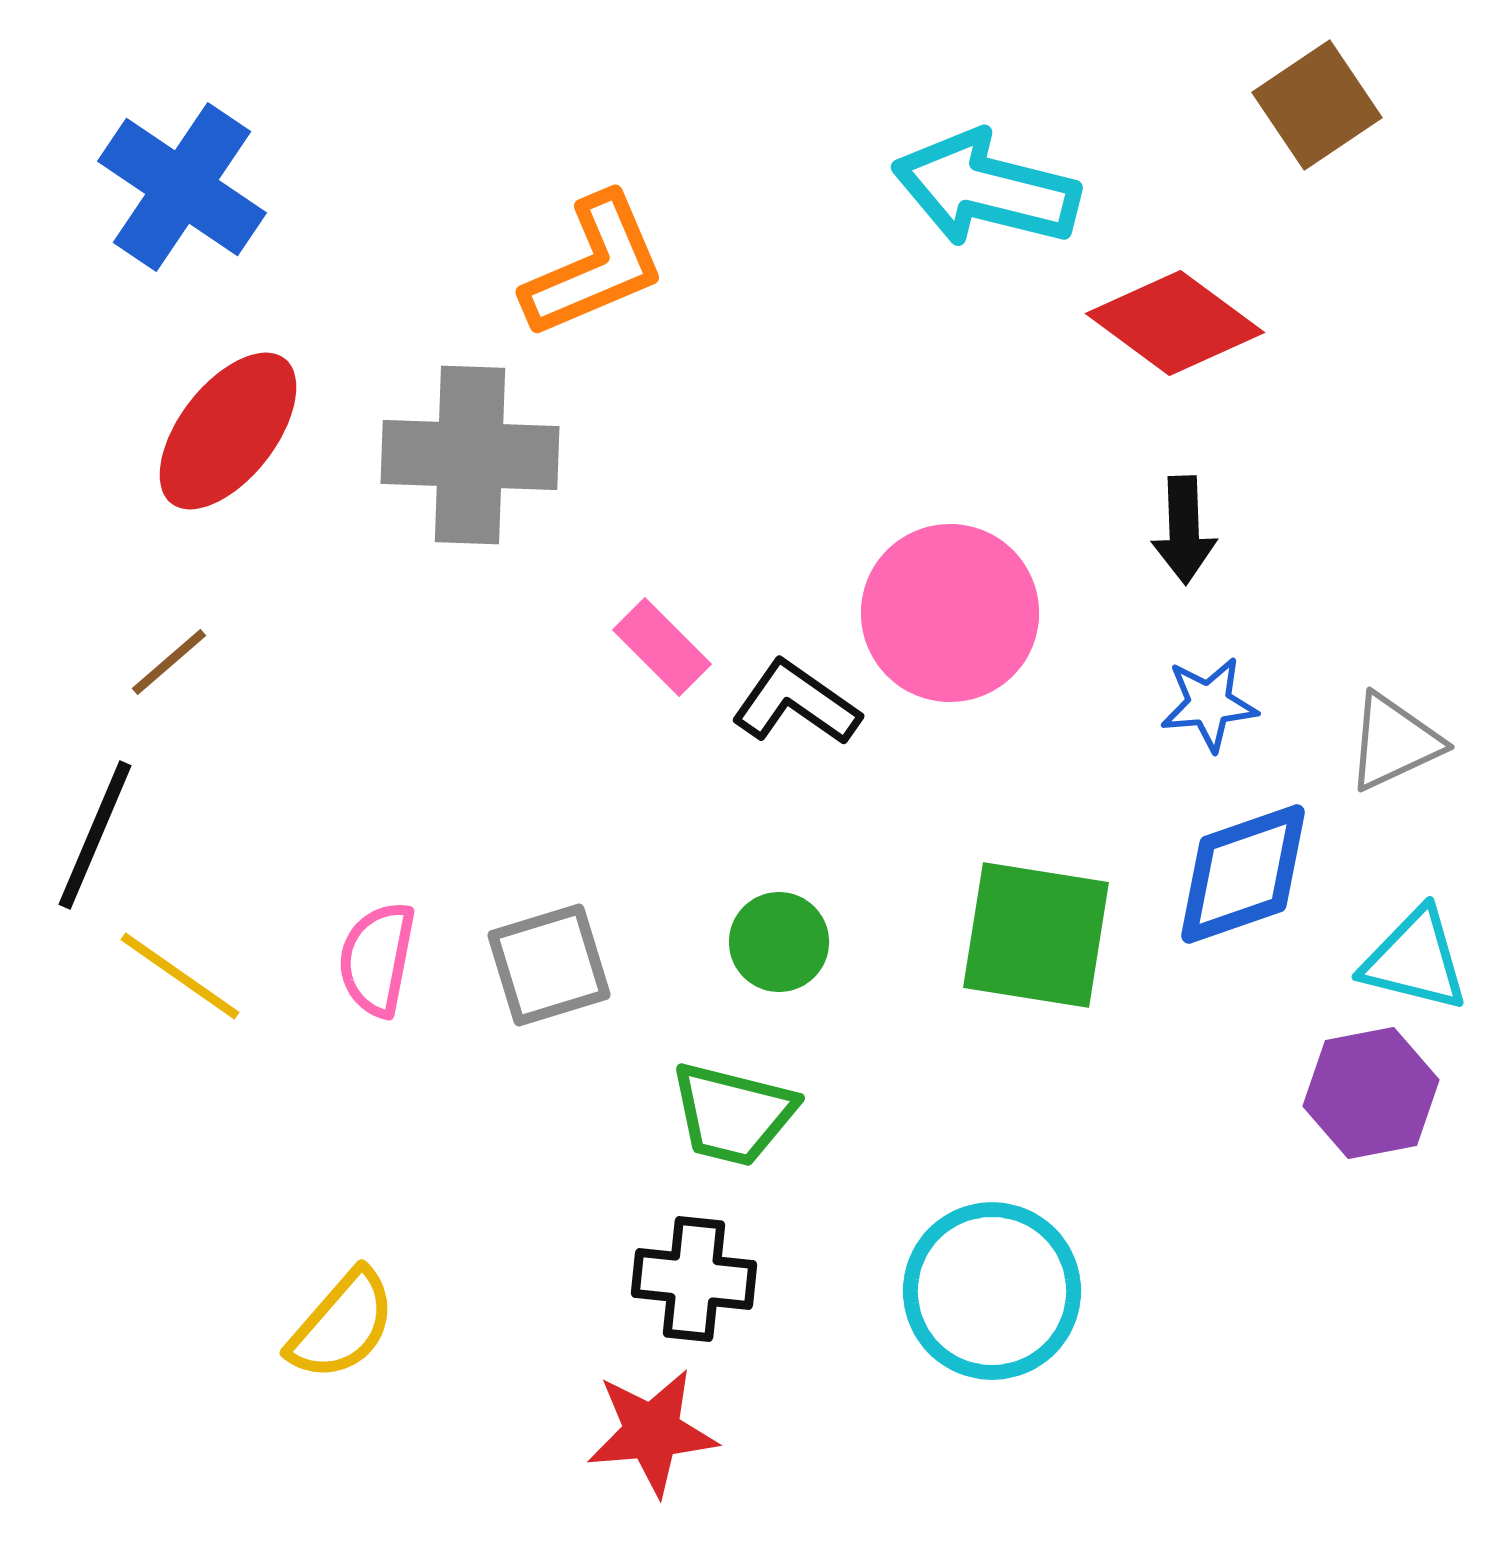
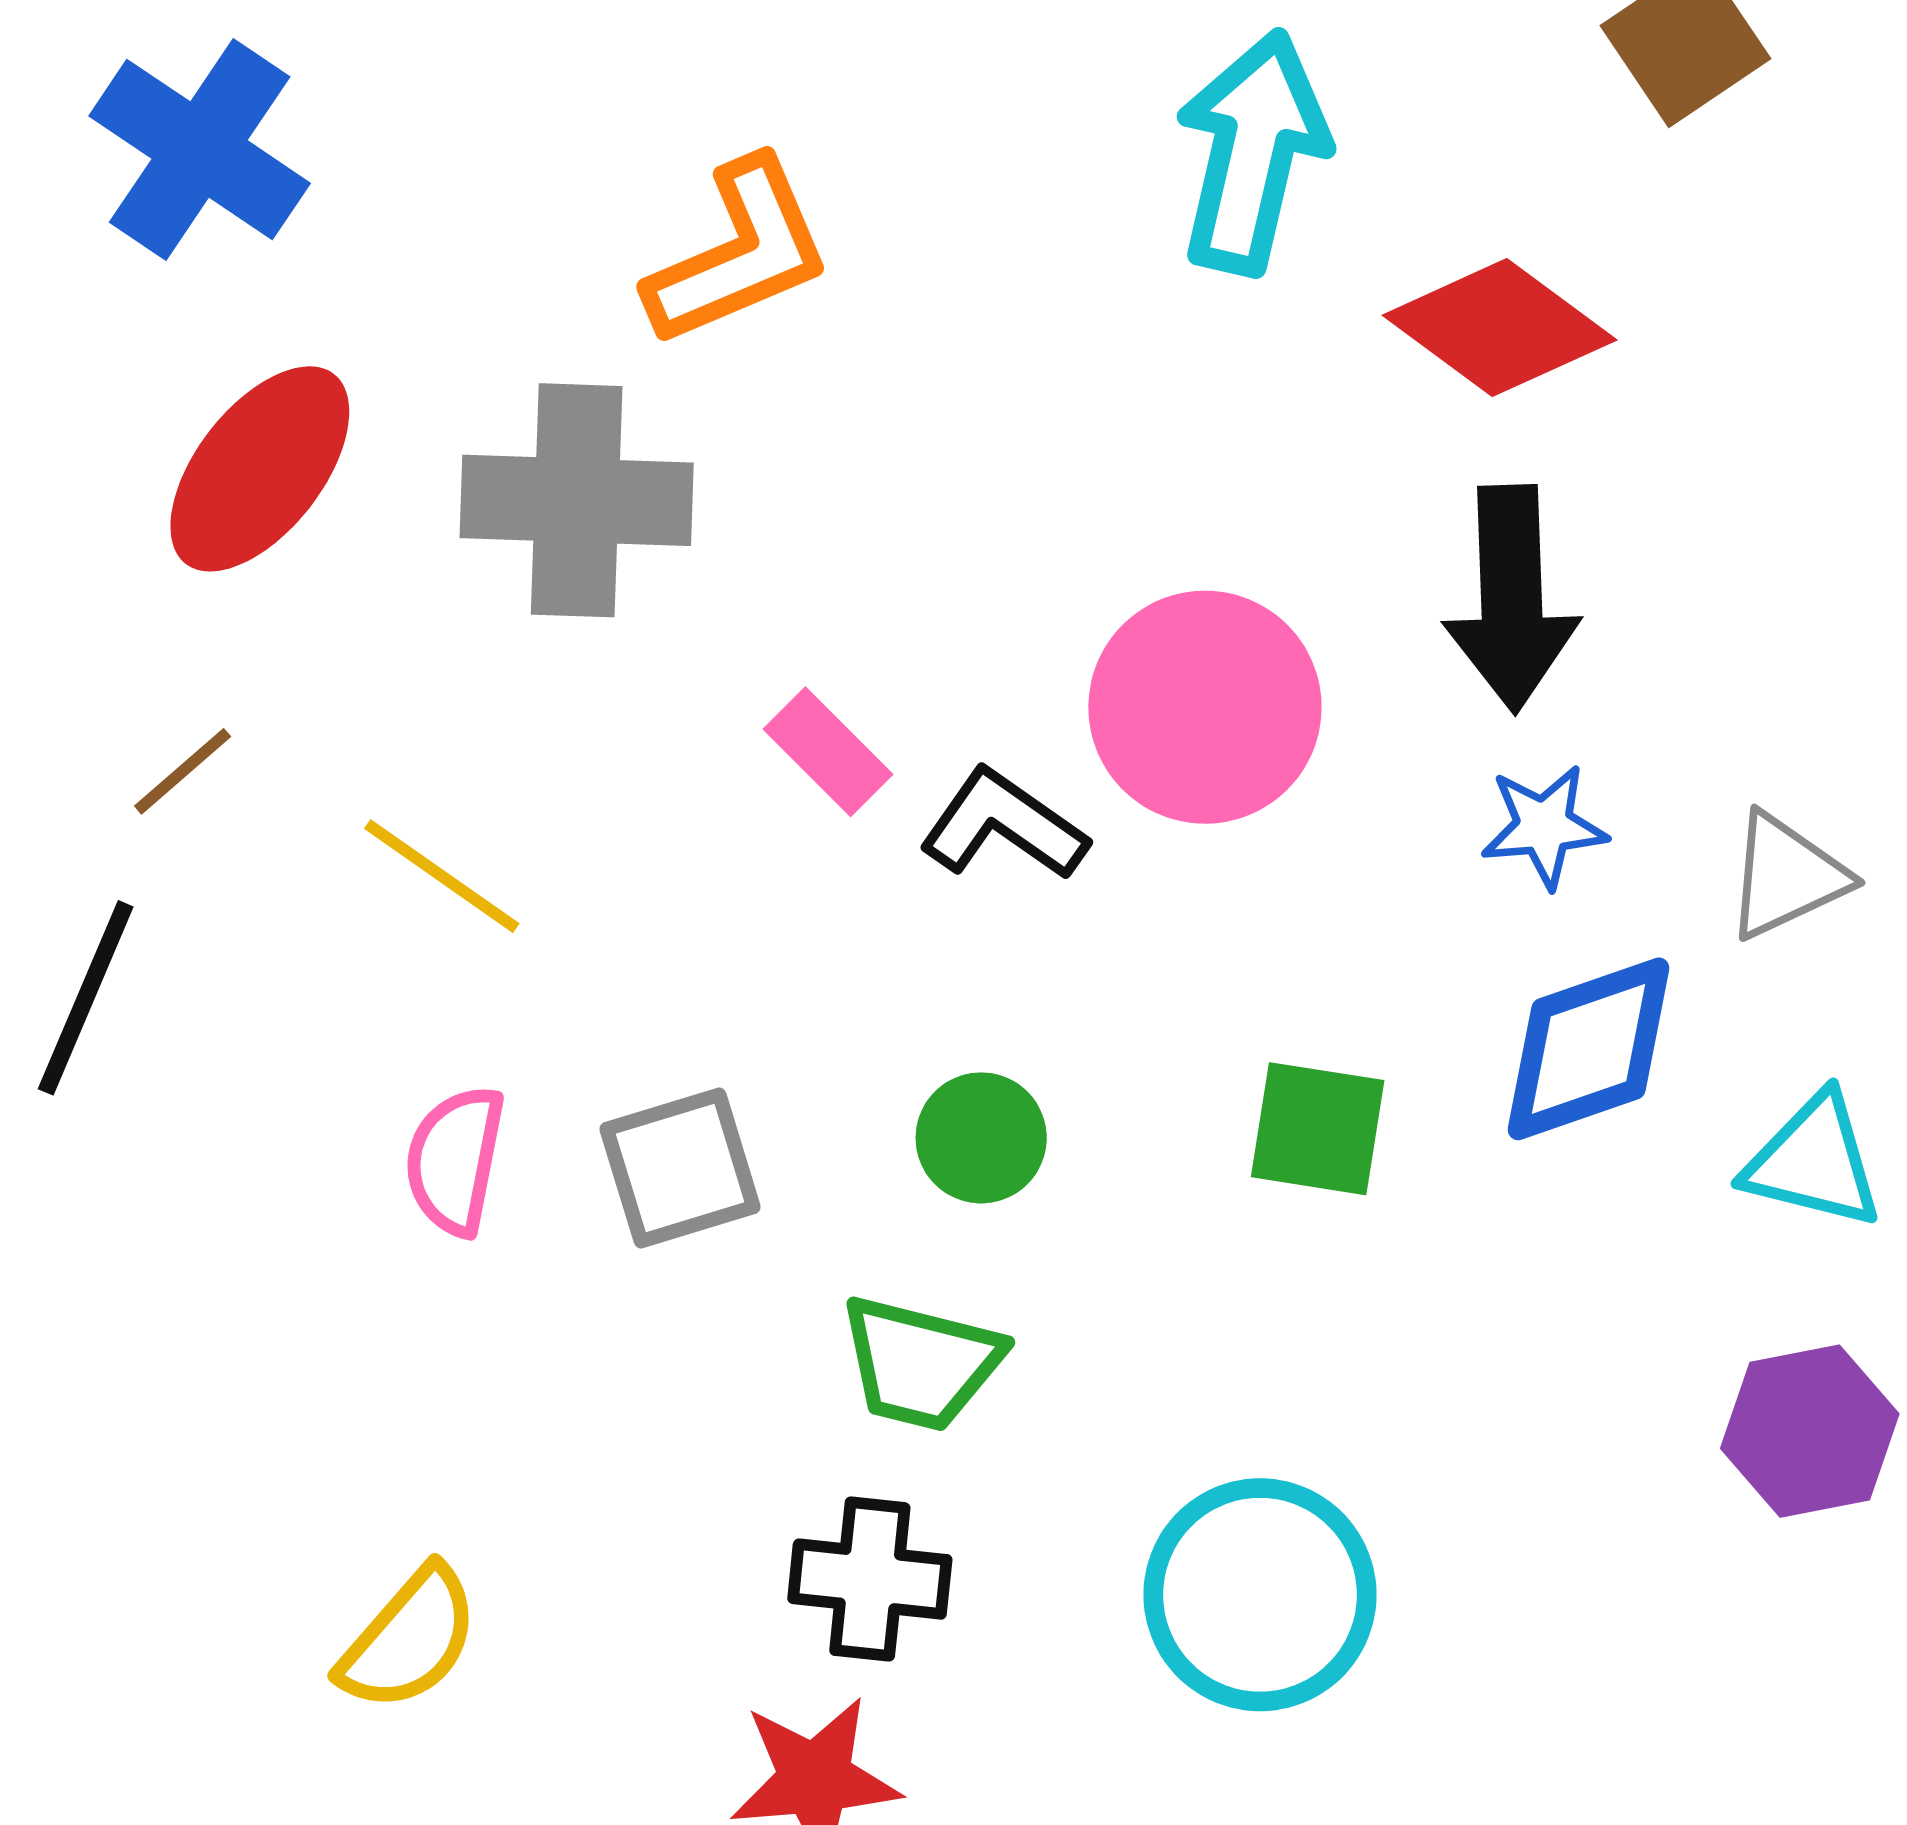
cyan arrow: (986, 189) -> (1252, 152), turned 89
black arrow: (1184, 530) -> (1511, 599), size x1.6
green square: (1036, 935) -> (1318, 1129), size x0.7
yellow line: (180, 976) -> (442, 876), moved
purple hexagon: (1371, 1093) -> (1810, 1431), moved

